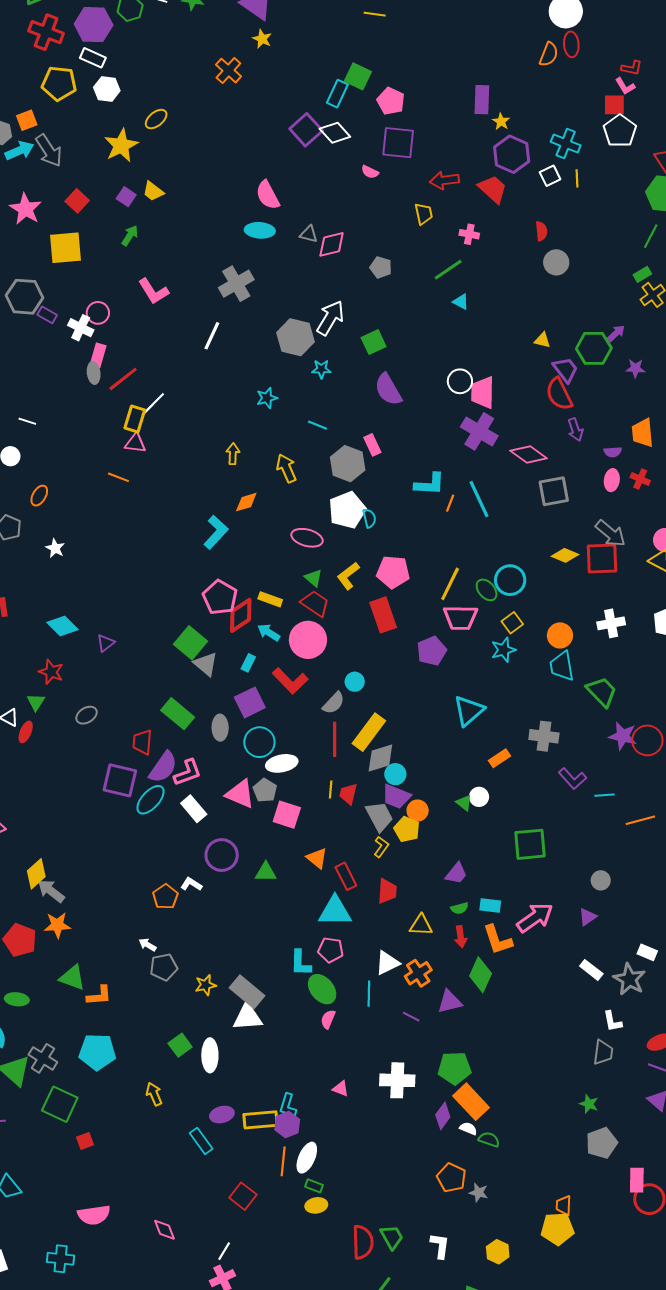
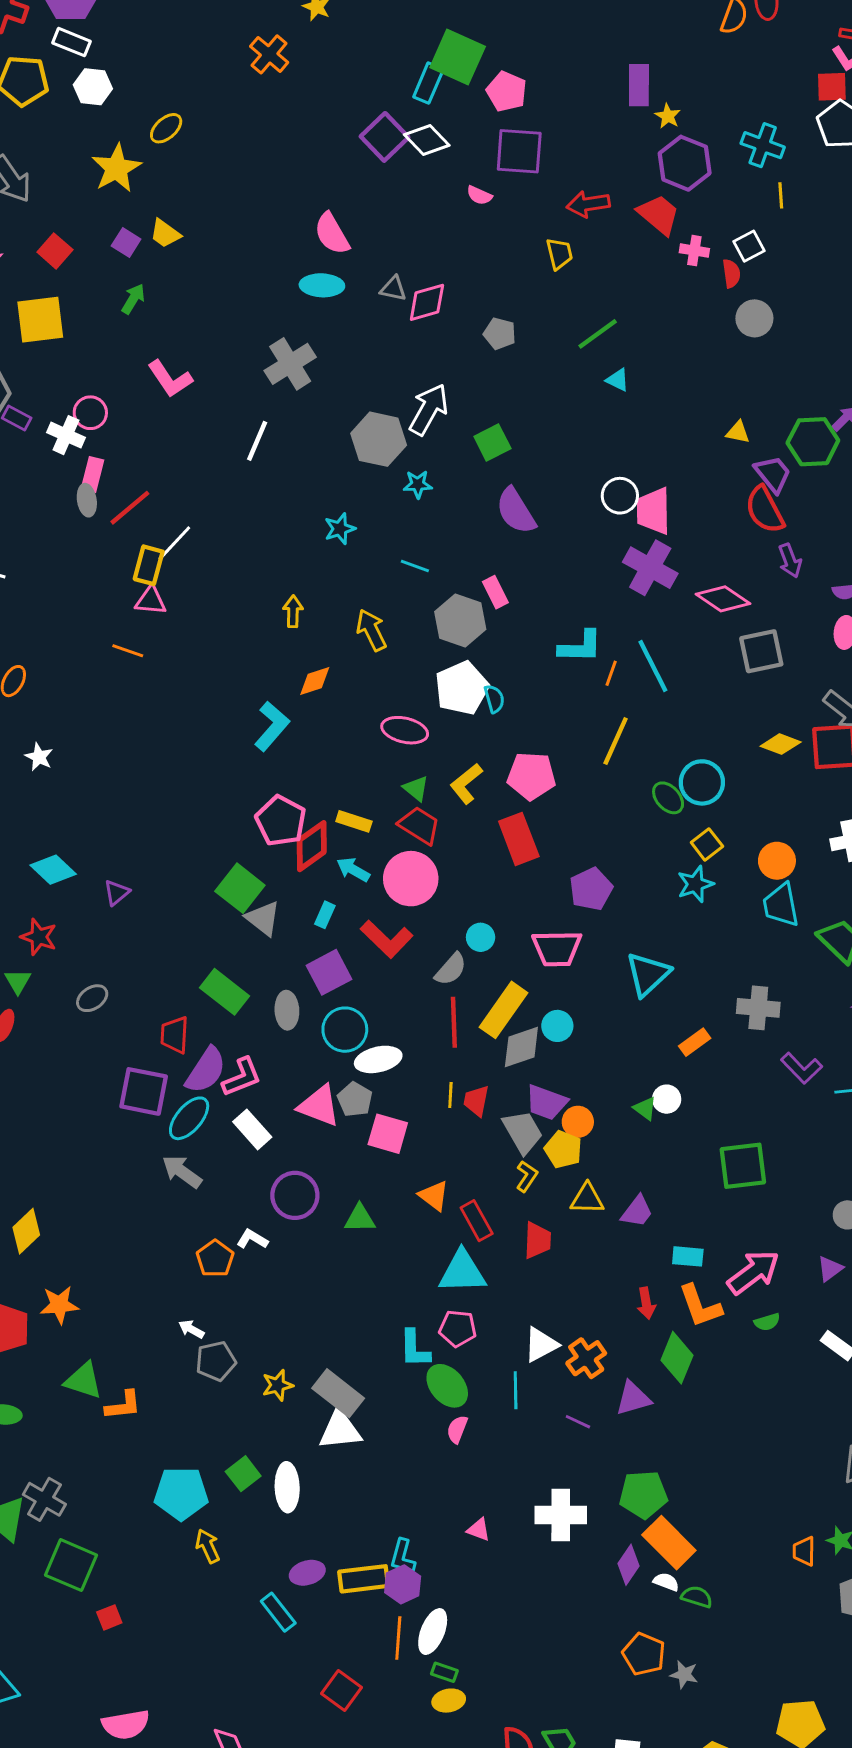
green square: (358, 76) -> (458, 57), size x1.4
white square: (550, 176) -> (749, 246), moved
pink cross: (469, 234) -> (694, 251), moved
yellow line: (450, 584) -> (616, 741), moved
pink trapezoid: (460, 618) -> (557, 948), moved
cyan circle: (395, 774) -> (557, 1026), moved
gray arrow: (51, 891) -> (182, 1172), moved
green semicircle: (460, 908) -> (767, 1322), moved
yellow triangle: (421, 925) -> (587, 1199), moved
cyan pentagon: (97, 1052) -> (181, 1493), moved
orange trapezoid: (564, 1205) -> (804, 1551), moved

